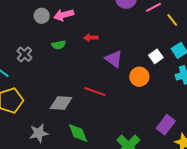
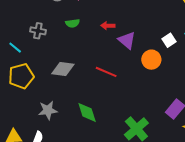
red arrow: (91, 38) -> (108, 26), moved
gray cross: (24, 54) -> (38, 31), turned -35
gray diamond: (61, 103) -> (63, 69), moved

